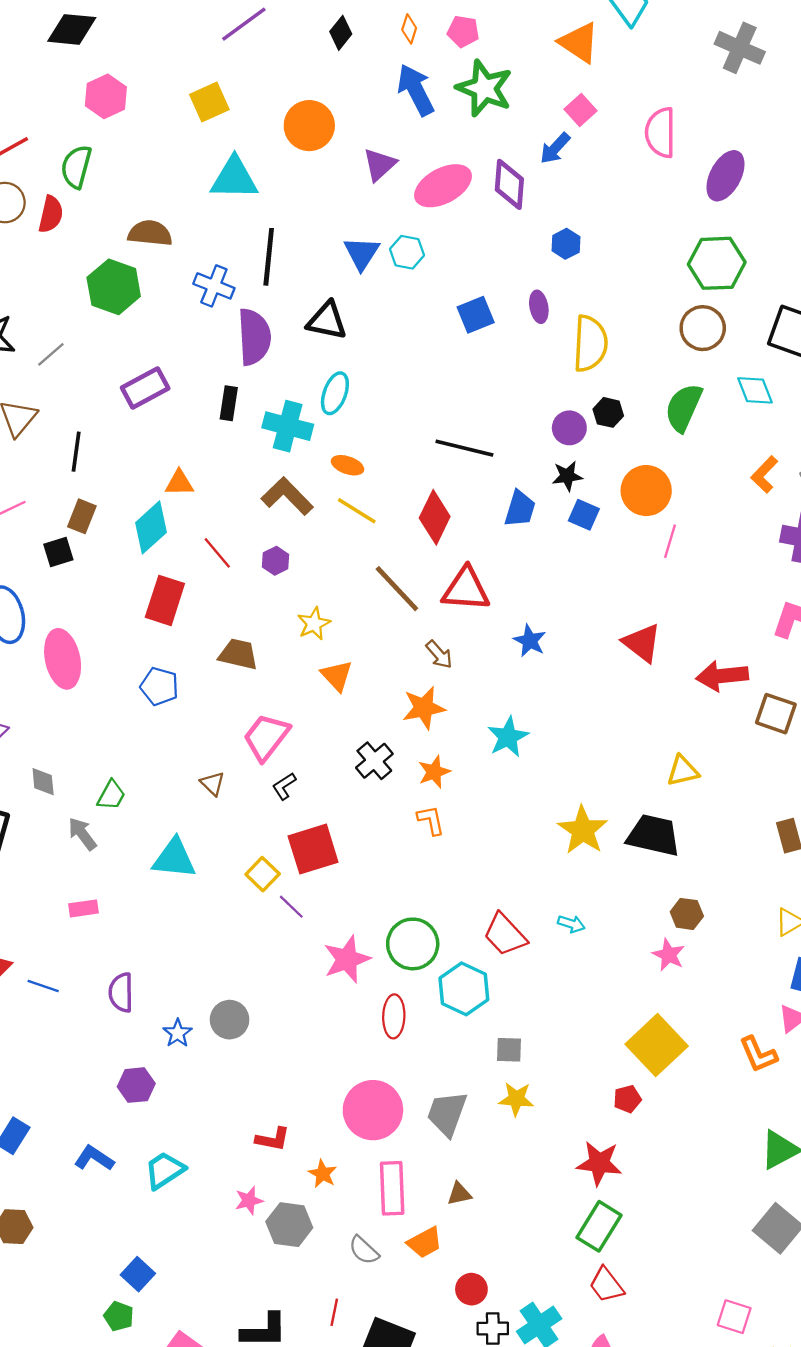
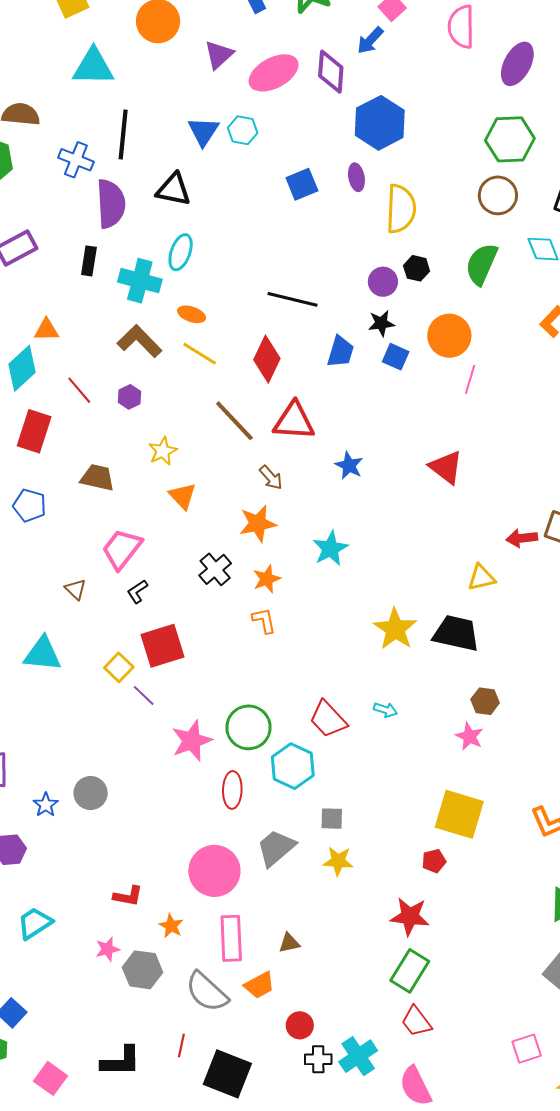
blue hexagon: (566, 244) -> (380, 123), size x2.0
red arrow: (722, 676) -> (522, 538), moved, size x0.7
yellow square: (657, 1045) -> (459, 814), turned -30
gray trapezoid: (447, 1114) -> (276, 848), moved, turned 30
gray semicircle: (364, 1250) -> (207, 992), size x1.6
pink square: (734, 1317) -> (527, 1049), turned -36

